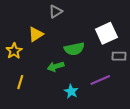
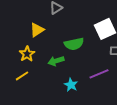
yellow star: (14, 51) -> (27, 54), moved
yellow line: (20, 82) -> (22, 76), turned 40

